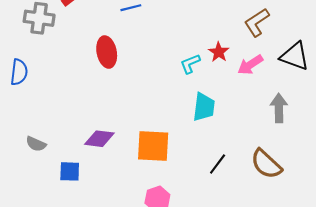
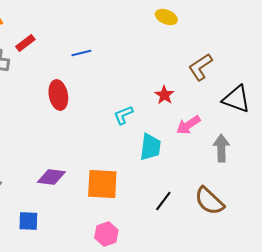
cyan L-shape: (190, 64) -> (123, 115), moved
pink arrow: (250, 65) -> (188, 125), moved
blue square: (70, 171) -> (28, 221), moved

